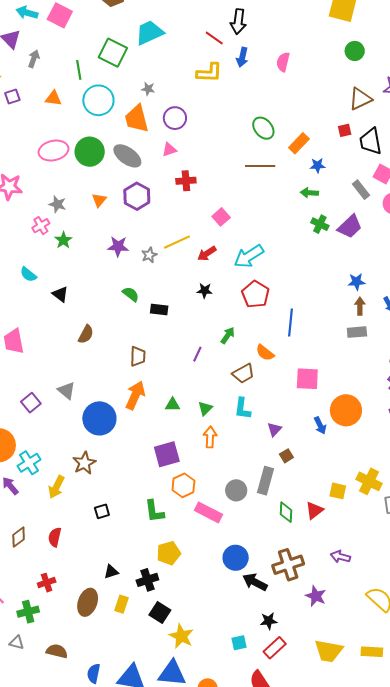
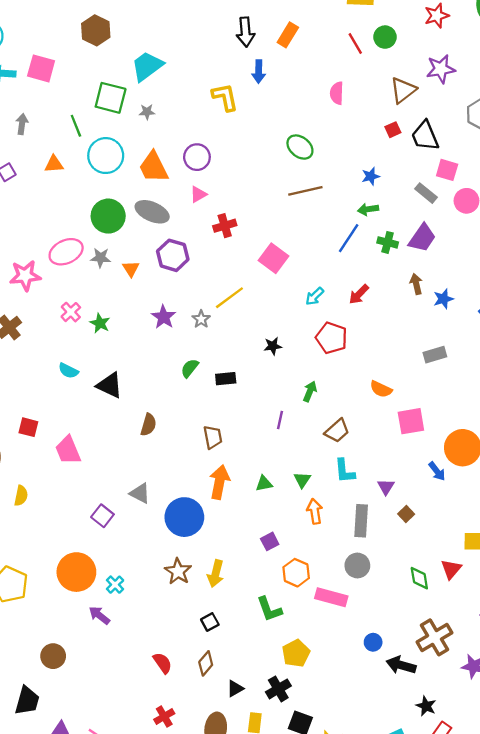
red line: (214, 38) -> (355, 43), moved, turned 36
pink semicircle: (283, 62) -> (337, 93), moved
yellow L-shape: (209, 73) -> (225, 97), turned -92
gray star: (148, 89) -> (147, 112), moved
orange rectangle: (299, 143) -> (288, 35), moved
pink ellipse: (53, 151) -> (66, 252), moved
gray star: (57, 204) -> (101, 258), moved
pink square: (221, 217) -> (273, 258), size x1.4
purple star: (118, 246) -> (164, 317), turned -30
red arrow: (207, 254) -> (359, 294), moved
cyan arrow: (249, 256) -> (315, 296), size x0.6
black triangle: (60, 294) -> (110, 385), size x1.4
green semicircle: (131, 294) -> (190, 368), turned -78
brown arrow: (360, 306) -> (416, 284), moved
blue line: (291, 322) -> (349, 238), moved, turned 40
gray rectangle: (357, 332) -> (435, 355), moved
orange semicircle: (265, 353) -> (381, 389), moved
purple square: (167, 454) -> (270, 541), size x0.6
cyan cross: (29, 463) -> (115, 585), size x0.7
gray rectangle: (265, 481) -> (361, 521), moved
yellow arrow: (56, 487) -> (216, 574), moved
brown diamond: (19, 537) -> (206, 663), moved
red semicircle: (55, 537) -> (162, 663), turned 144
blue circle: (236, 558) -> (373, 642), size x0.6
black star: (269, 621) -> (426, 706), turned -30

